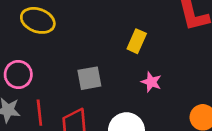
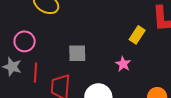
yellow rectangle: (137, 41) -> (137, 35), moved

